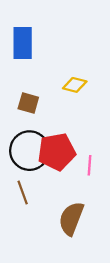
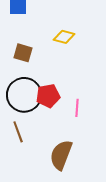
red pentagon: (57, 152) -> (48, 96), size x0.7

